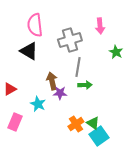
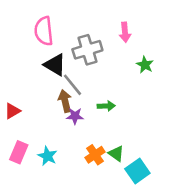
black triangle: (29, 51) -> (55, 65), moved
gray line: (78, 67) -> (72, 85), moved, turned -48
cyan star: (38, 104) -> (47, 156), moved
cyan square: (99, 136) -> (137, 171), moved

